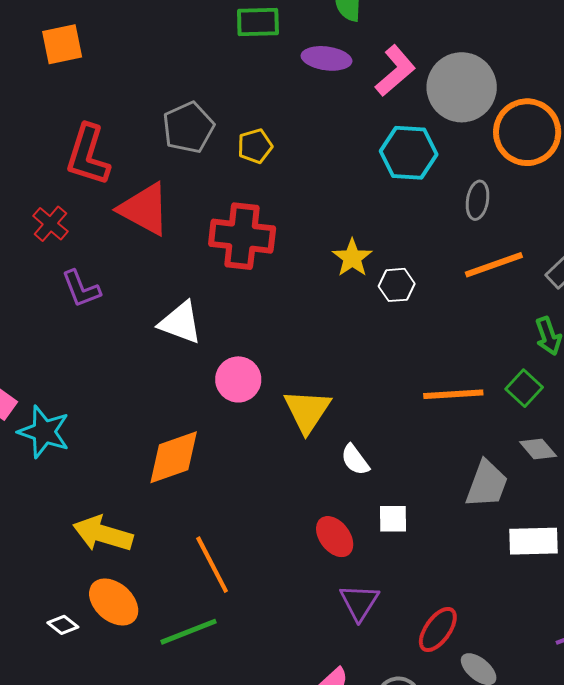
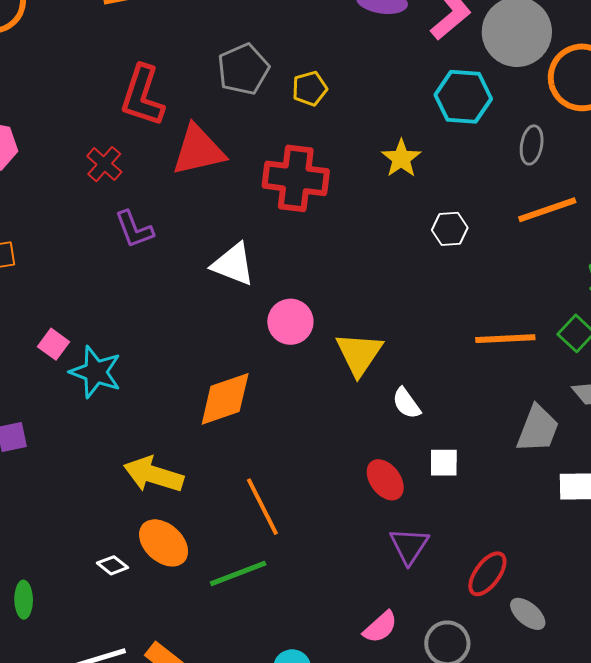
red triangle: (144, 209) -> (198, 150), turned -42
yellow star: (352, 258) -> (401, 158), moved

